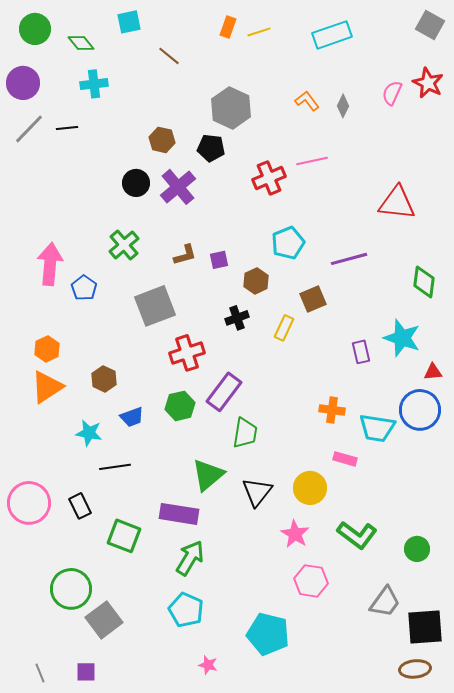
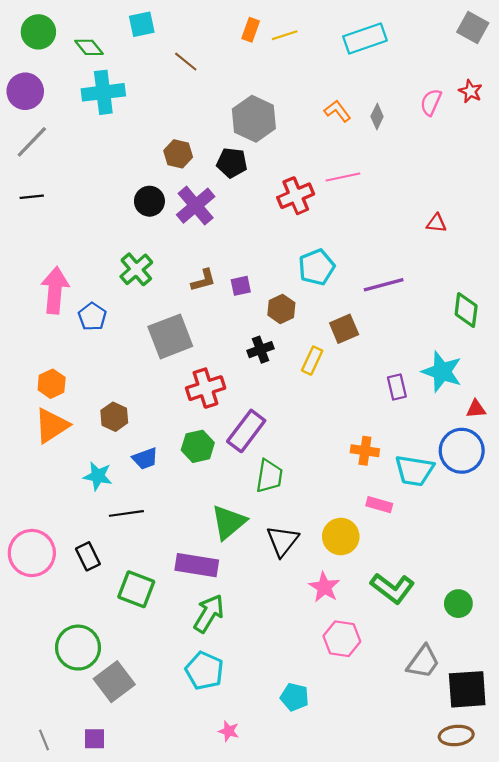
red star: (428, 83) -> (470, 91), size x0.7
cyan cross: (94, 84) -> (103, 92), size x1.4
black line: (67, 128) -> (32, 197), moved
red triangle: (397, 203) -> (436, 223), size x0.5
cyan pentagon: (268, 634) -> (295, 697), size x0.6

